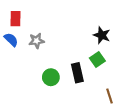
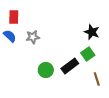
black rectangle: (77, 73) -> (70, 66), turned 66
brown line: (109, 96) -> (97, 79), moved

